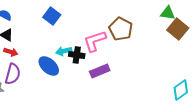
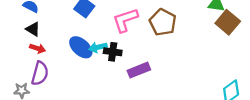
pink L-shape: (95, 41) -> (125, 20), moved
blue ellipse: (49, 66) -> (81, 47), moved

